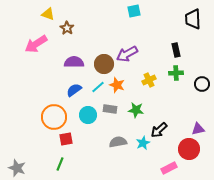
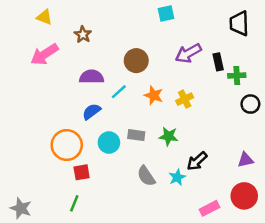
yellow triangle: (48, 14) -> (44, 17), moved
purple arrow: (127, 54) -> (188, 53), moved
brown circle: (104, 64) -> (136, 61), moved
green cross: (176, 73) -> (237, 76), moved
orange star: (117, 85) -> (154, 95), moved
cyan line: (98, 87) -> (119, 92), moved
gray semicircle: (118, 142) -> (146, 176), turned -114
red circle: (189, 149) -> (244, 196), moved

